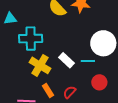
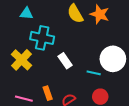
white rectangle: (66, 60) -> (65, 61), moved
yellow cross: (40, 65) -> (21, 60), moved

